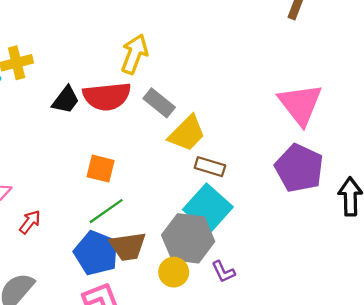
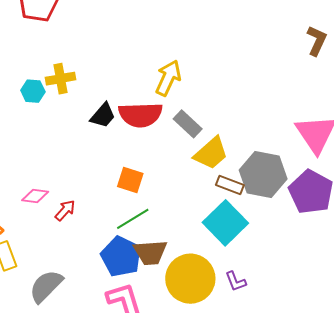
red arrow: (30, 222) -> (65, 210), moved
gray hexagon: (188, 238) -> (263, 174), moved
yellow circle: (174, 272) -> (190, 279), size x1.8

